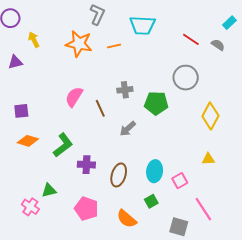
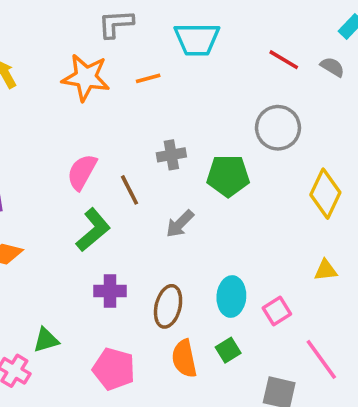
gray L-shape: (97, 14) -> (116, 24), turned -115
green L-shape: (63, 145) -> (93, 230), moved
orange semicircle: (127, 219) -> (184, 359), moved, turned 40

